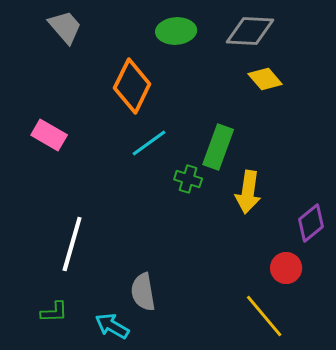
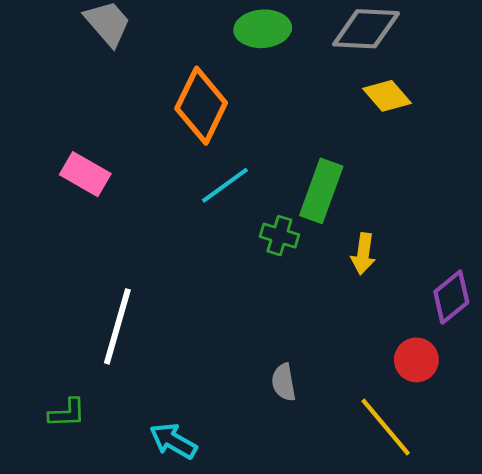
yellow arrow: (248, 192) -> (363, 254), size x0.7
gray semicircle: (143, 292) -> (284, 382), moved, size x0.7
green L-shape: (54, 312) -> (67, 413), moved

